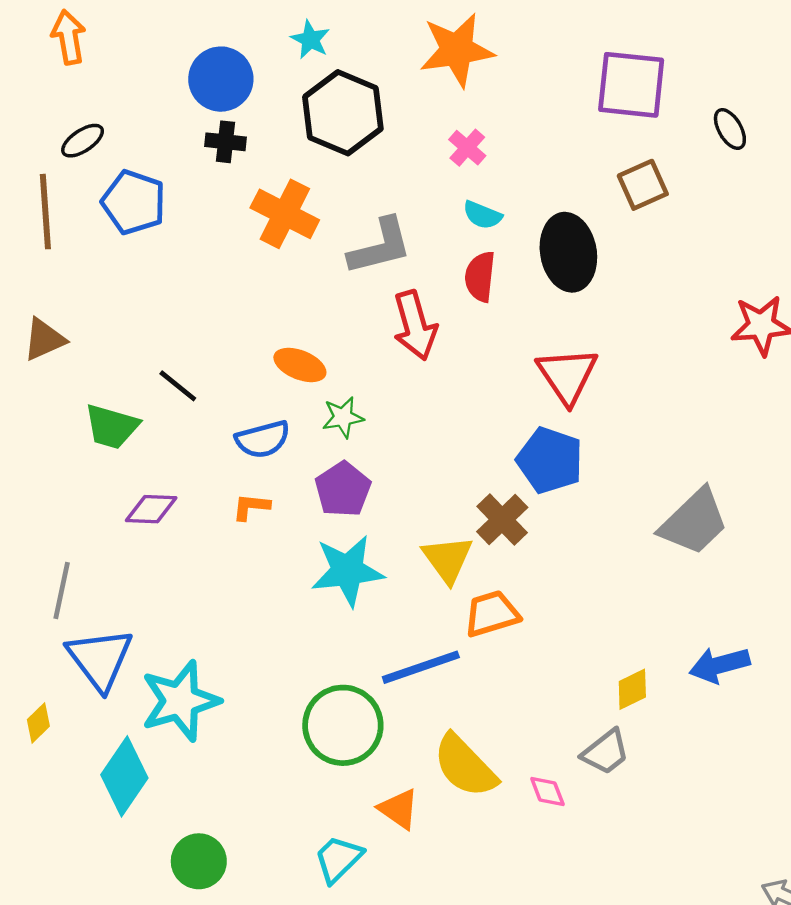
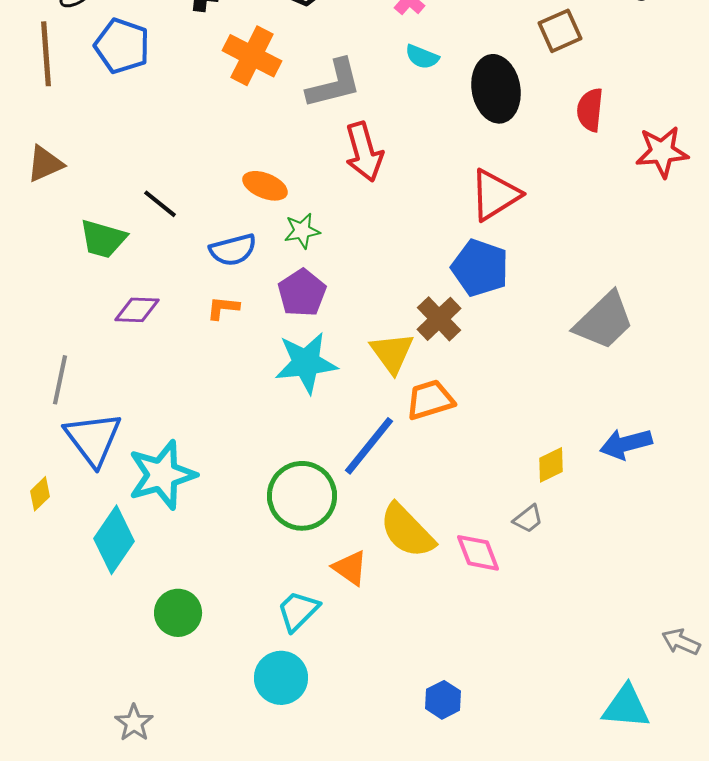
red semicircle: (480, 277) -> (590, 110), moved
red triangle: (567, 375) -> (495, 195), turned 32
blue line: (421, 667) -> (369, 446), turned -32
gray trapezoid: (606, 752) -> (528, 519), size x0.7
pink diamond: (547, 792) -> (478, 553), size x1.4

